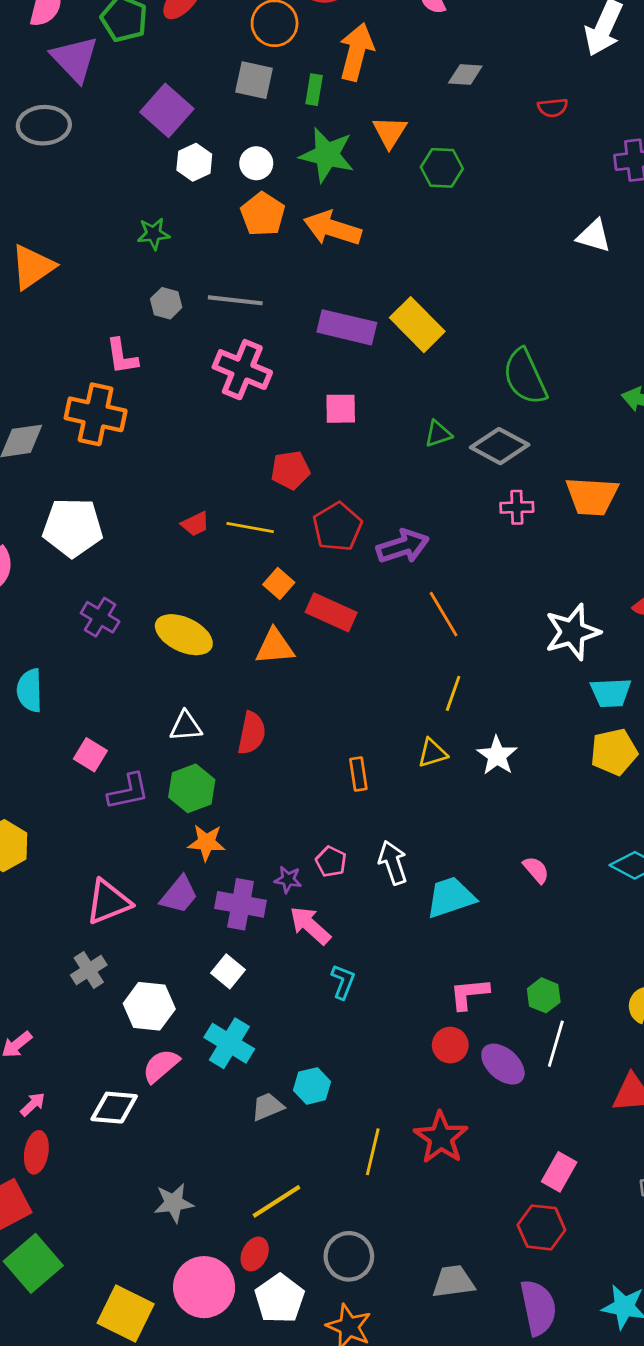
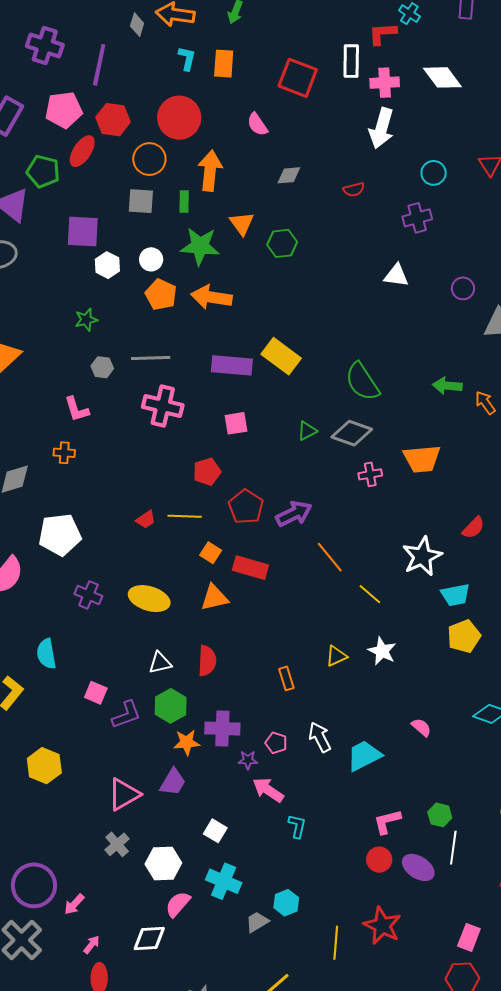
purple square: (167, 110) -> (83, 232), turned -30
orange cross: (96, 414) -> (64, 453), size x0.5
yellow line: (453, 693) -> (370, 594), moved, turned -60
purple cross: (241, 904) -> (222, 728), moved

